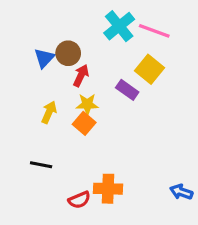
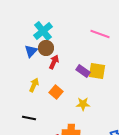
cyan cross: (119, 26) -> (43, 31), moved
yellow square: (149, 69) -> (97, 71), moved, turned -30
yellow star: (87, 104) -> (83, 104), moved

